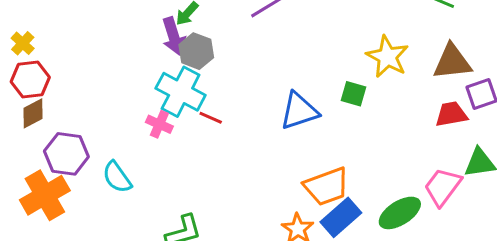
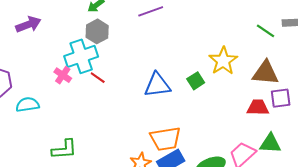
purple arrow: (174, 36) -> (28, 24), moved, turned -105
cyan cross: (181, 92) -> (81, 56), turned 32
green square: (353, 94) -> (196, 81), turned 30
cyan semicircle: (117, 177) -> (27, 105), turned 105

